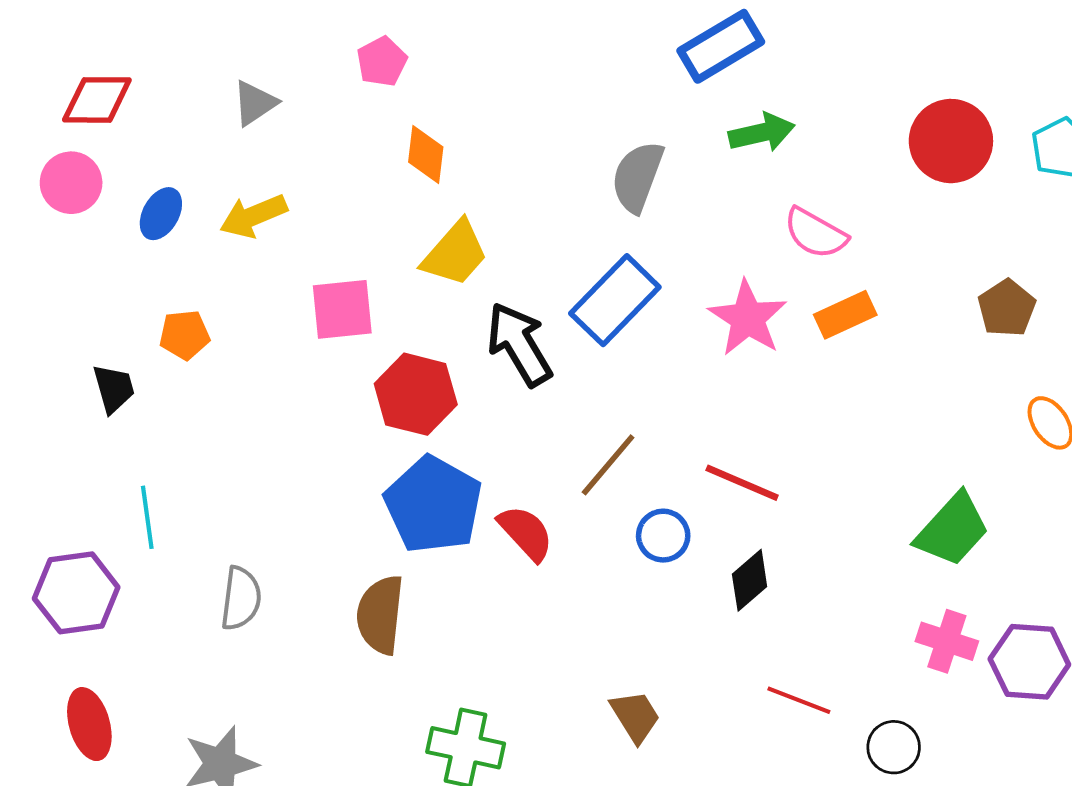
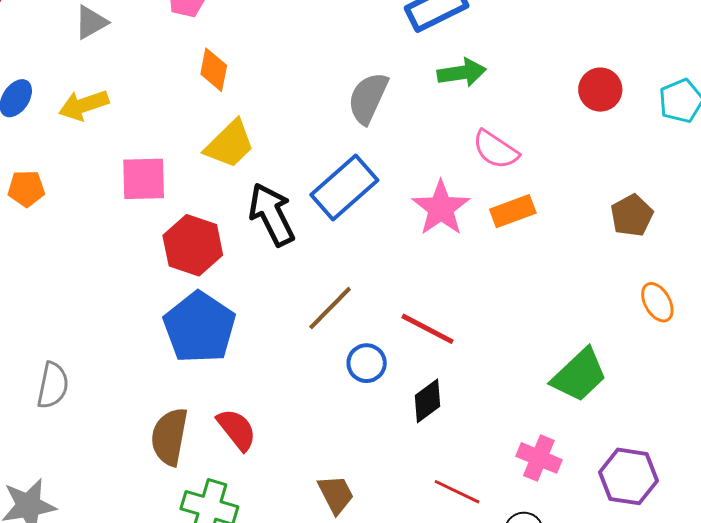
red circle: (951, 141) -> (600, 90), size x0.7
red semicircle: (526, 533) -> (237, 430), moved
brown semicircle: (380, 615) -> (169, 437), moved
pink cross: (947, 641) -> (539, 458), moved

